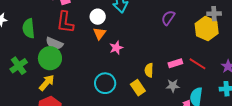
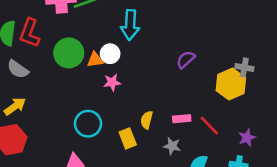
white circle: (98, 17) -> (110, 54), moved
red L-shape: (65, 22) -> (30, 33), moved
orange triangle: (100, 34) -> (95, 60), turned 32
gray semicircle: (54, 44) -> (18, 69), moved
green circle: (50, 58) -> (69, 53), moved

